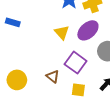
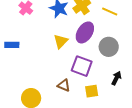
yellow triangle: (62, 32) -> (61, 41), turned 42

